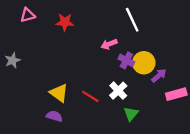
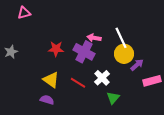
white line: (132, 20) -> (121, 38), moved
red star: (65, 22) -> (56, 49), moved
pink arrow: (109, 44) -> (94, 38), turned 32
purple cross: (126, 60) -> (84, 52), moved, size x1.5

